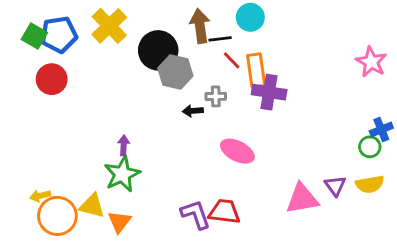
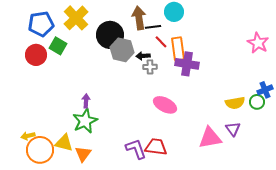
green square: (34, 36) -> (58, 46), moved
black arrow: (193, 111) -> (143, 56), moved
yellow semicircle: (370, 184) -> (235, 103), moved

